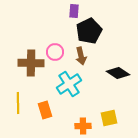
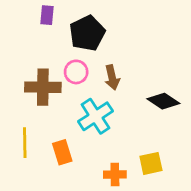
purple rectangle: (74, 11) -> (47, 15), moved
black pentagon: (89, 31) -> (87, 33), moved

